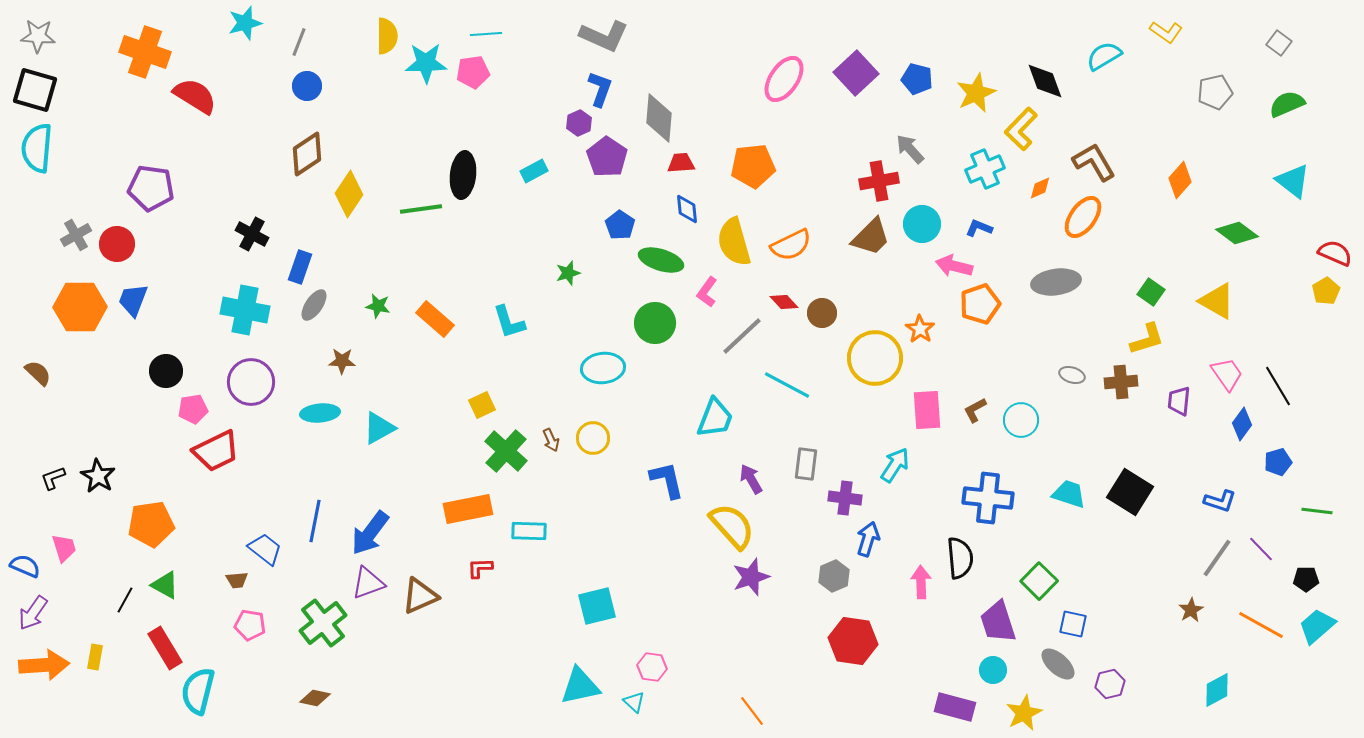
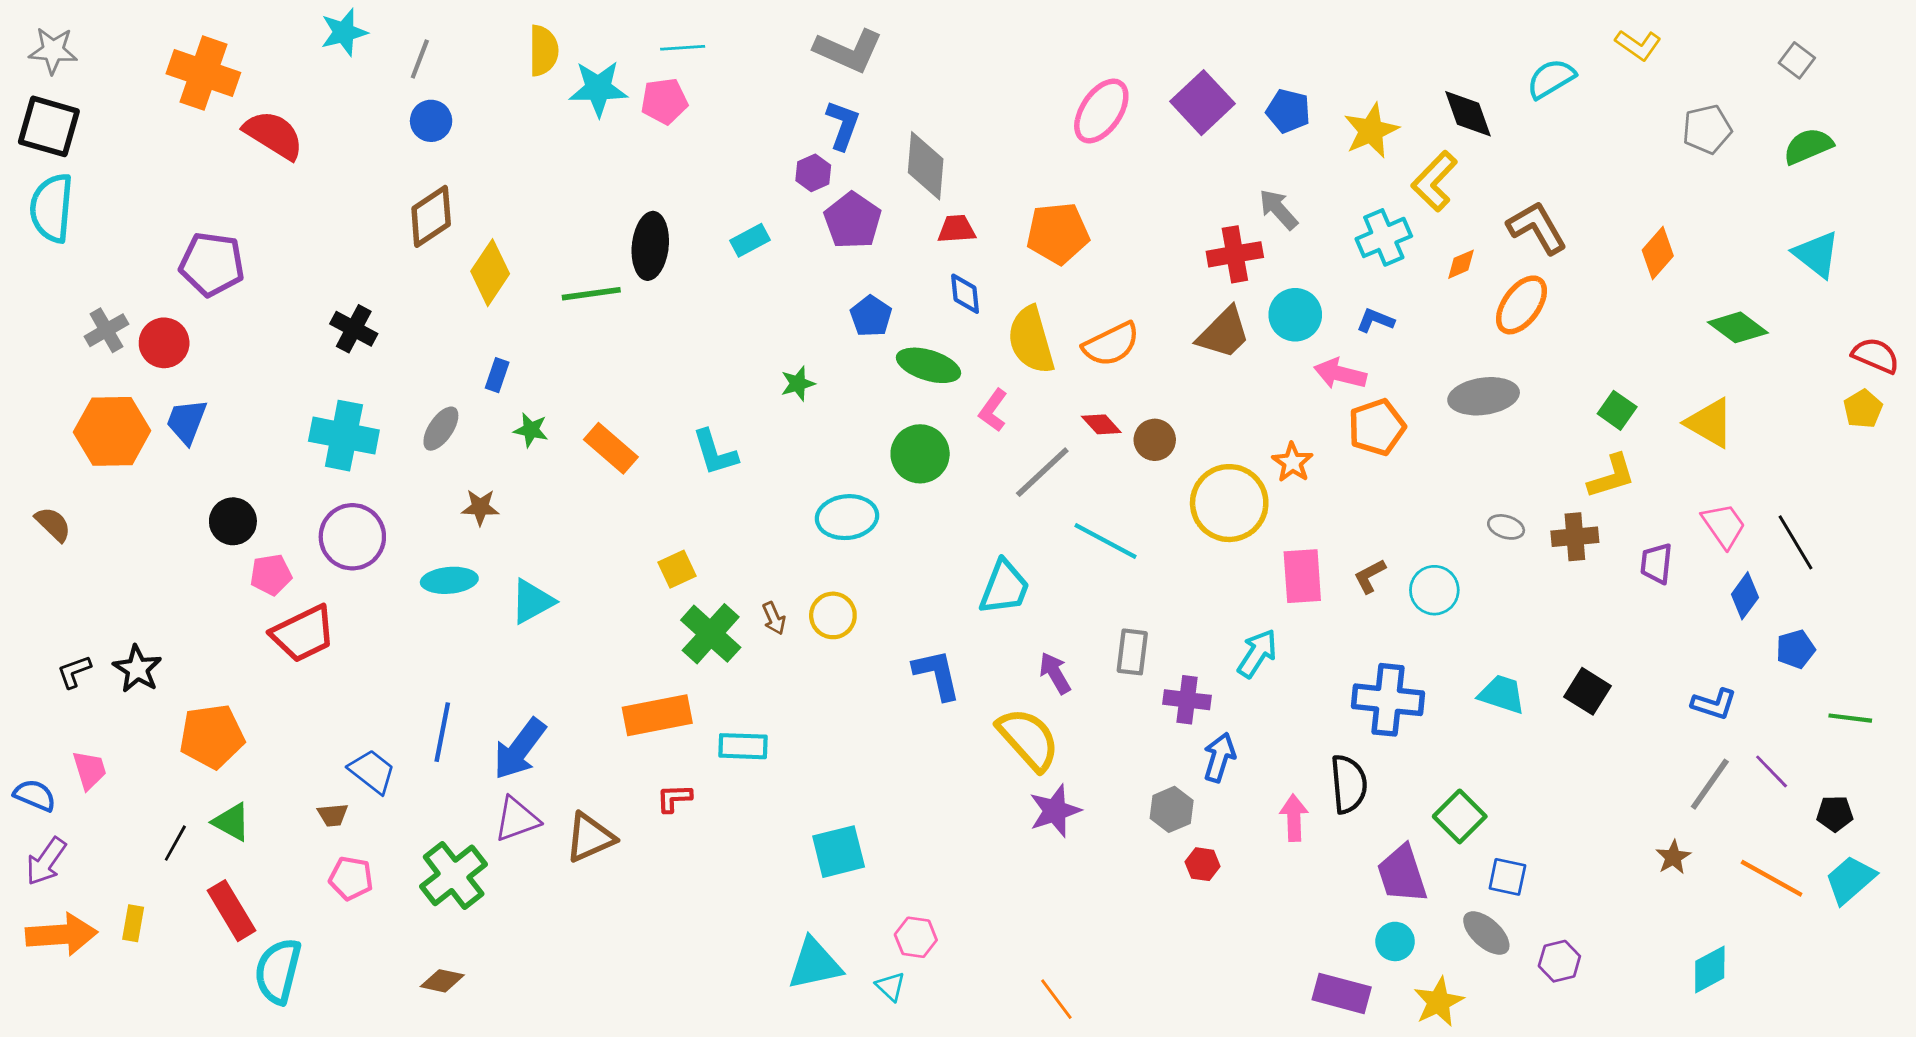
blue rectangle: (300, 267) -> (497, 375), moved, size x0.7
black square: (1130, 492) -> (1588, 691), size x0.7
red hexagon: (853, 641) -> (1203, 864), moved, size x0.5

